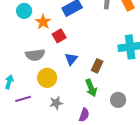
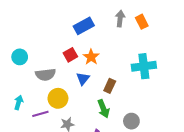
cyan circle: (24, 11) -> (20, 57), moved
orange star: (43, 22) -> (91, 57), moved
purple line: (23, 99) -> (40, 114), moved

